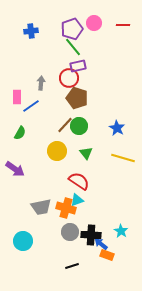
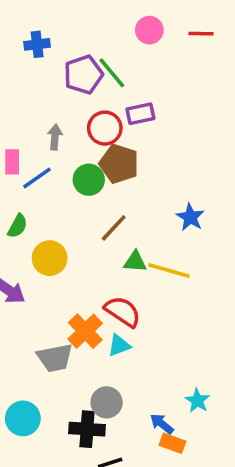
purple pentagon: (72, 29) -> (83, 75), moved
purple rectangle: (78, 66) -> (140, 114), moved
brown line: (65, 125) -> (114, 228), moved
green circle: (79, 126) -> (89, 180), moved
yellow circle: (57, 151) -> (50, 258), moved
green triangle: (86, 153) -> (135, 262), turned -48
yellow line: (123, 158) -> (169, 271), moved
orange cross: (66, 208) -> (85, 331), moved, turned 30
black cross: (91, 235) -> (87, 429), moved

